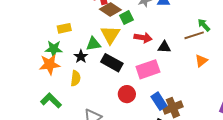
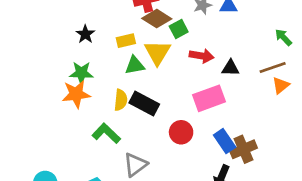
yellow rectangle: (64, 28) -> (126, 41), moved
brown line: (194, 35) -> (273, 67), moved
black star: (81, 56) -> (85, 34), moved
black rectangle: (112, 63) -> (144, 103), moved
yellow semicircle: (76, 78) -> (121, 100), moved
green L-shape: (51, 101) -> (106, 133), moved

